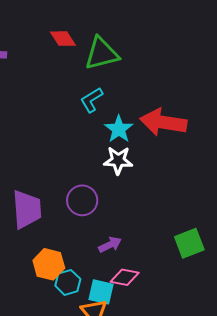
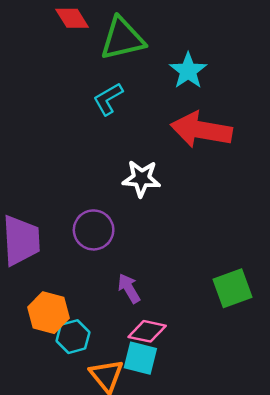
cyan star: (119, 129) -> (188, 71), moved
purple arrow: (110, 245) -> (129, 288), turned -95
cyan square: (101, 292) -> (140, 358), moved

